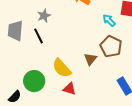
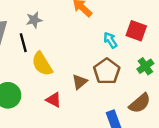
yellow semicircle: (62, 68) -> (42, 64), moved
red triangle: (69, 89) -> (54, 100), moved

